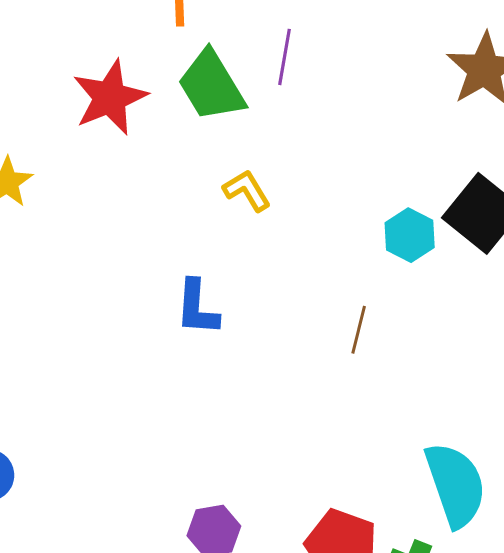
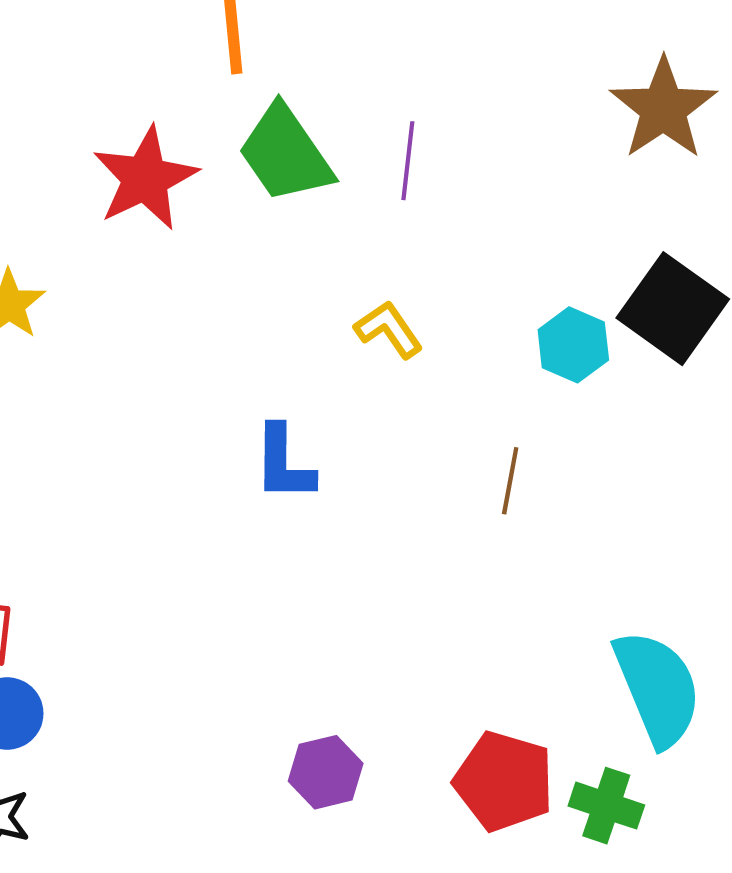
purple line: (284, 57) -> (408, 161), moved
yellow L-shape: (247, 190) -> (389, 329), moved

